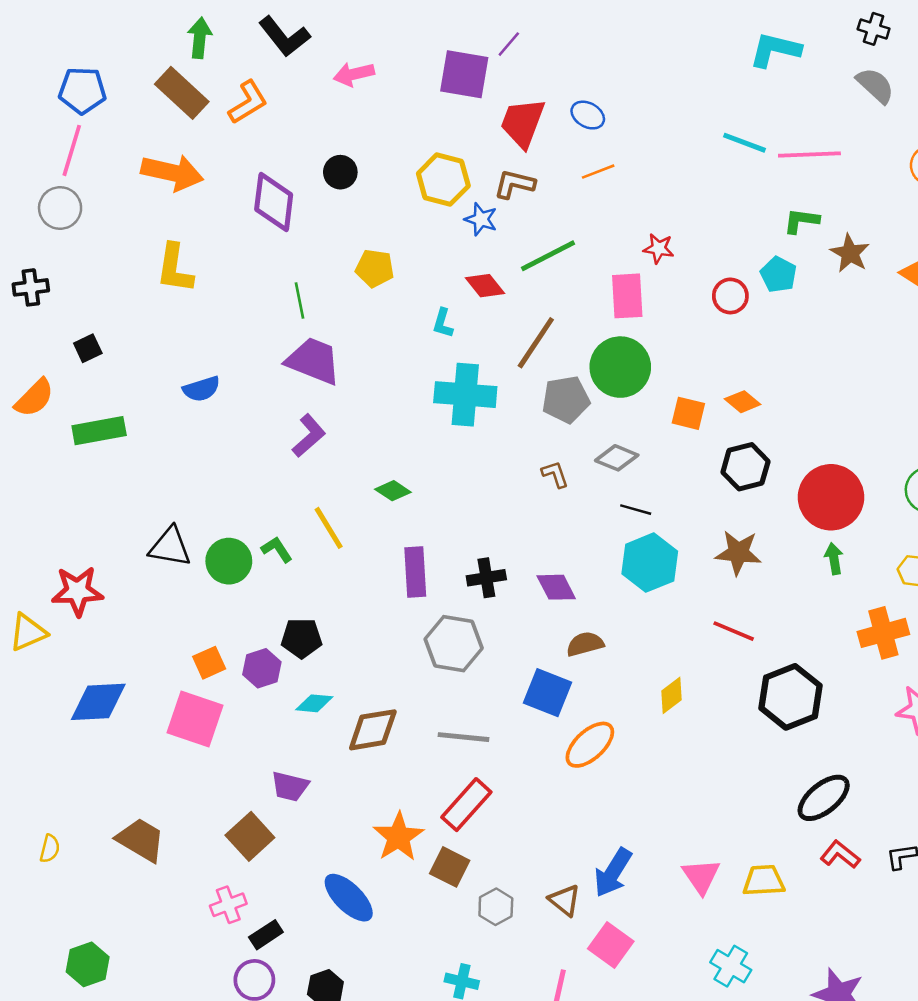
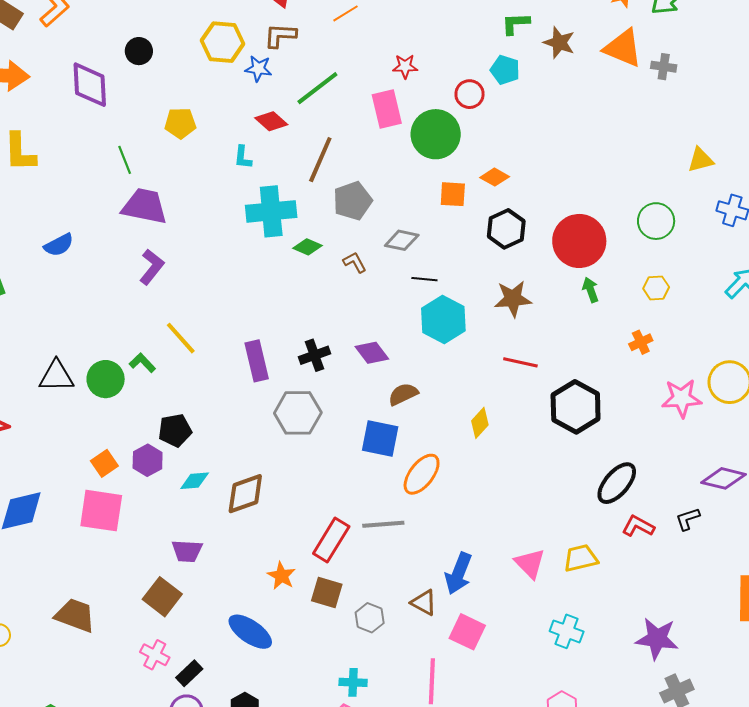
green circle: (620, 367) -> (436, 134), moved
green diamond: (393, 491) -> (308, 247), moved
orange cross: (883, 633) -> (641, 342), size x0.6
gray line: (464, 737) -> (383, 524), moved
orange star: (398, 837) -> (281, 576), size x0.7
pink cross: (228, 905) -> (155, 655), turned -32

